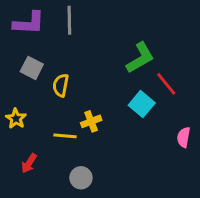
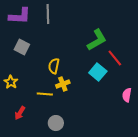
yellow semicircle: (61, 85) -> (54, 66), moved

